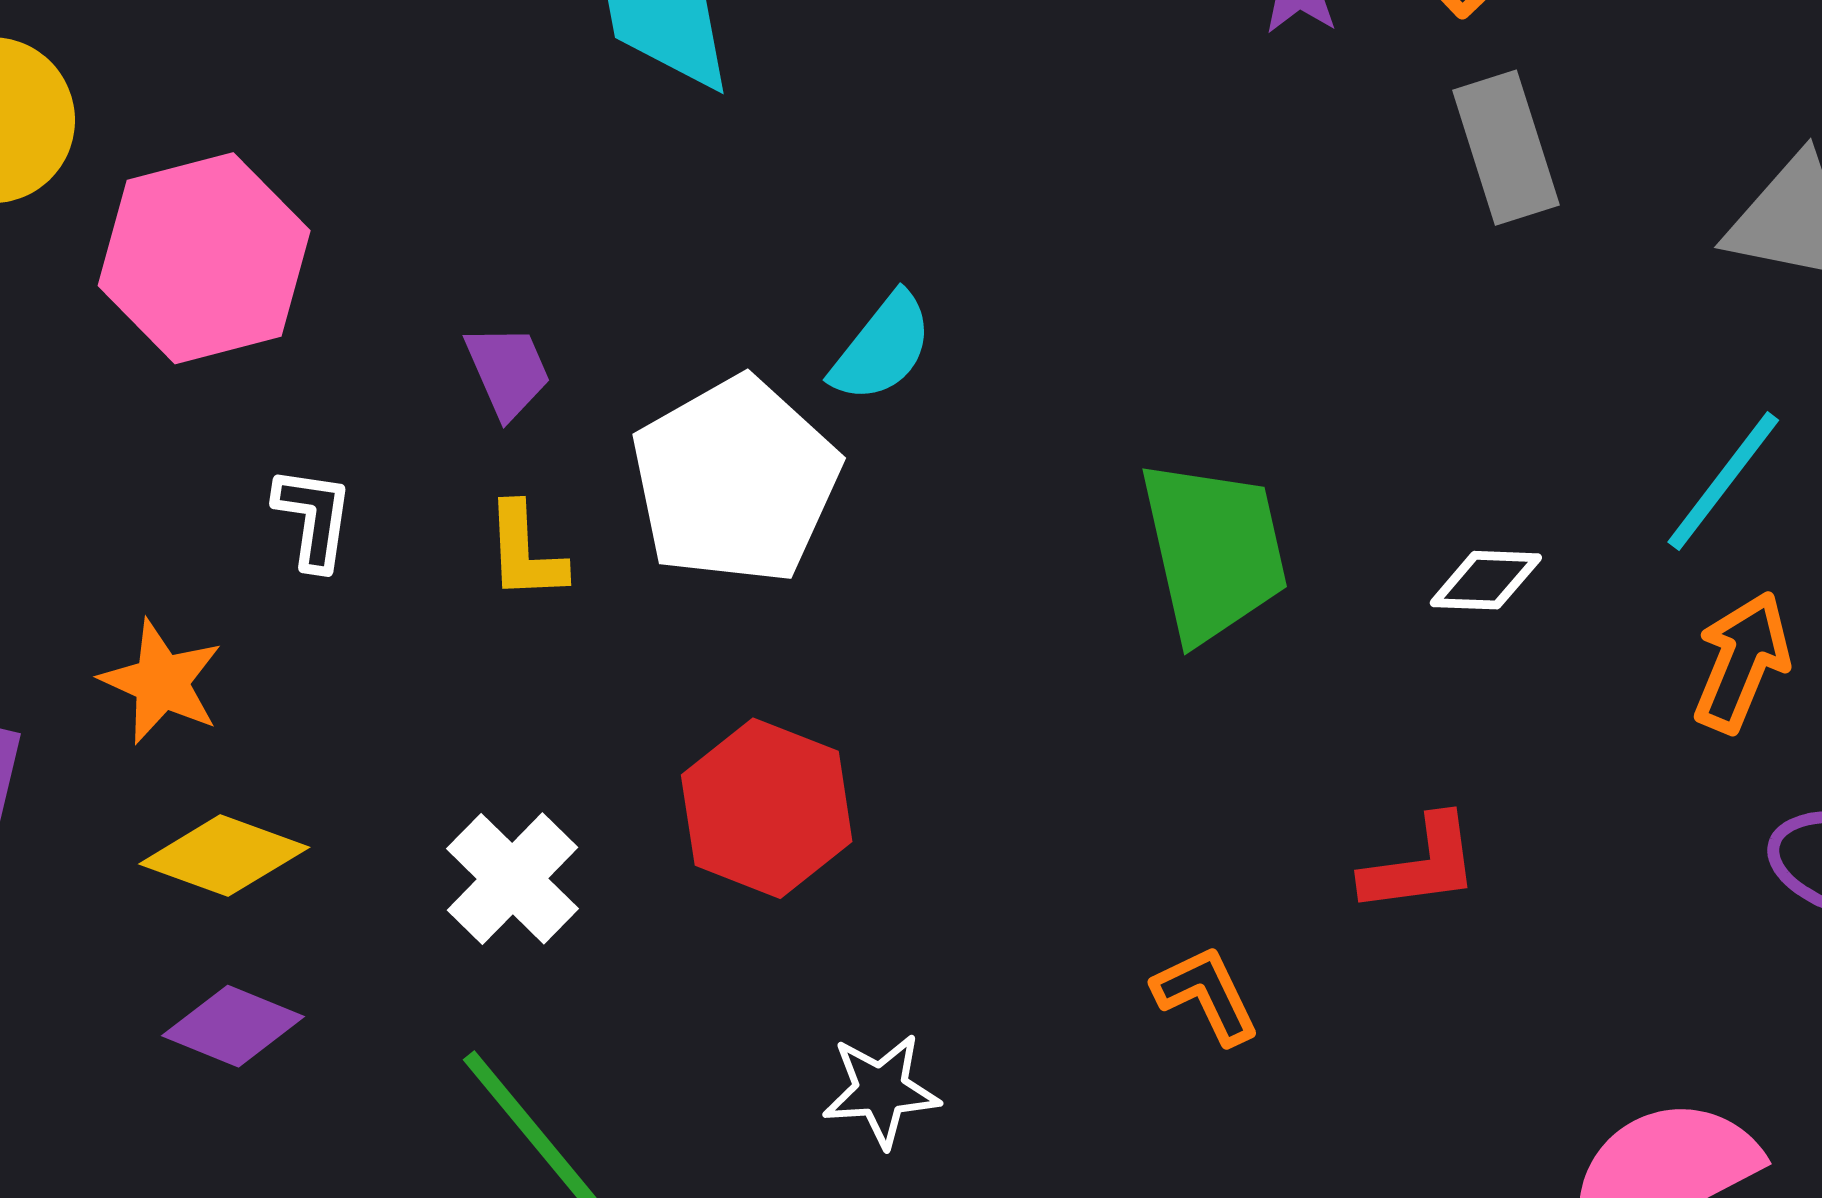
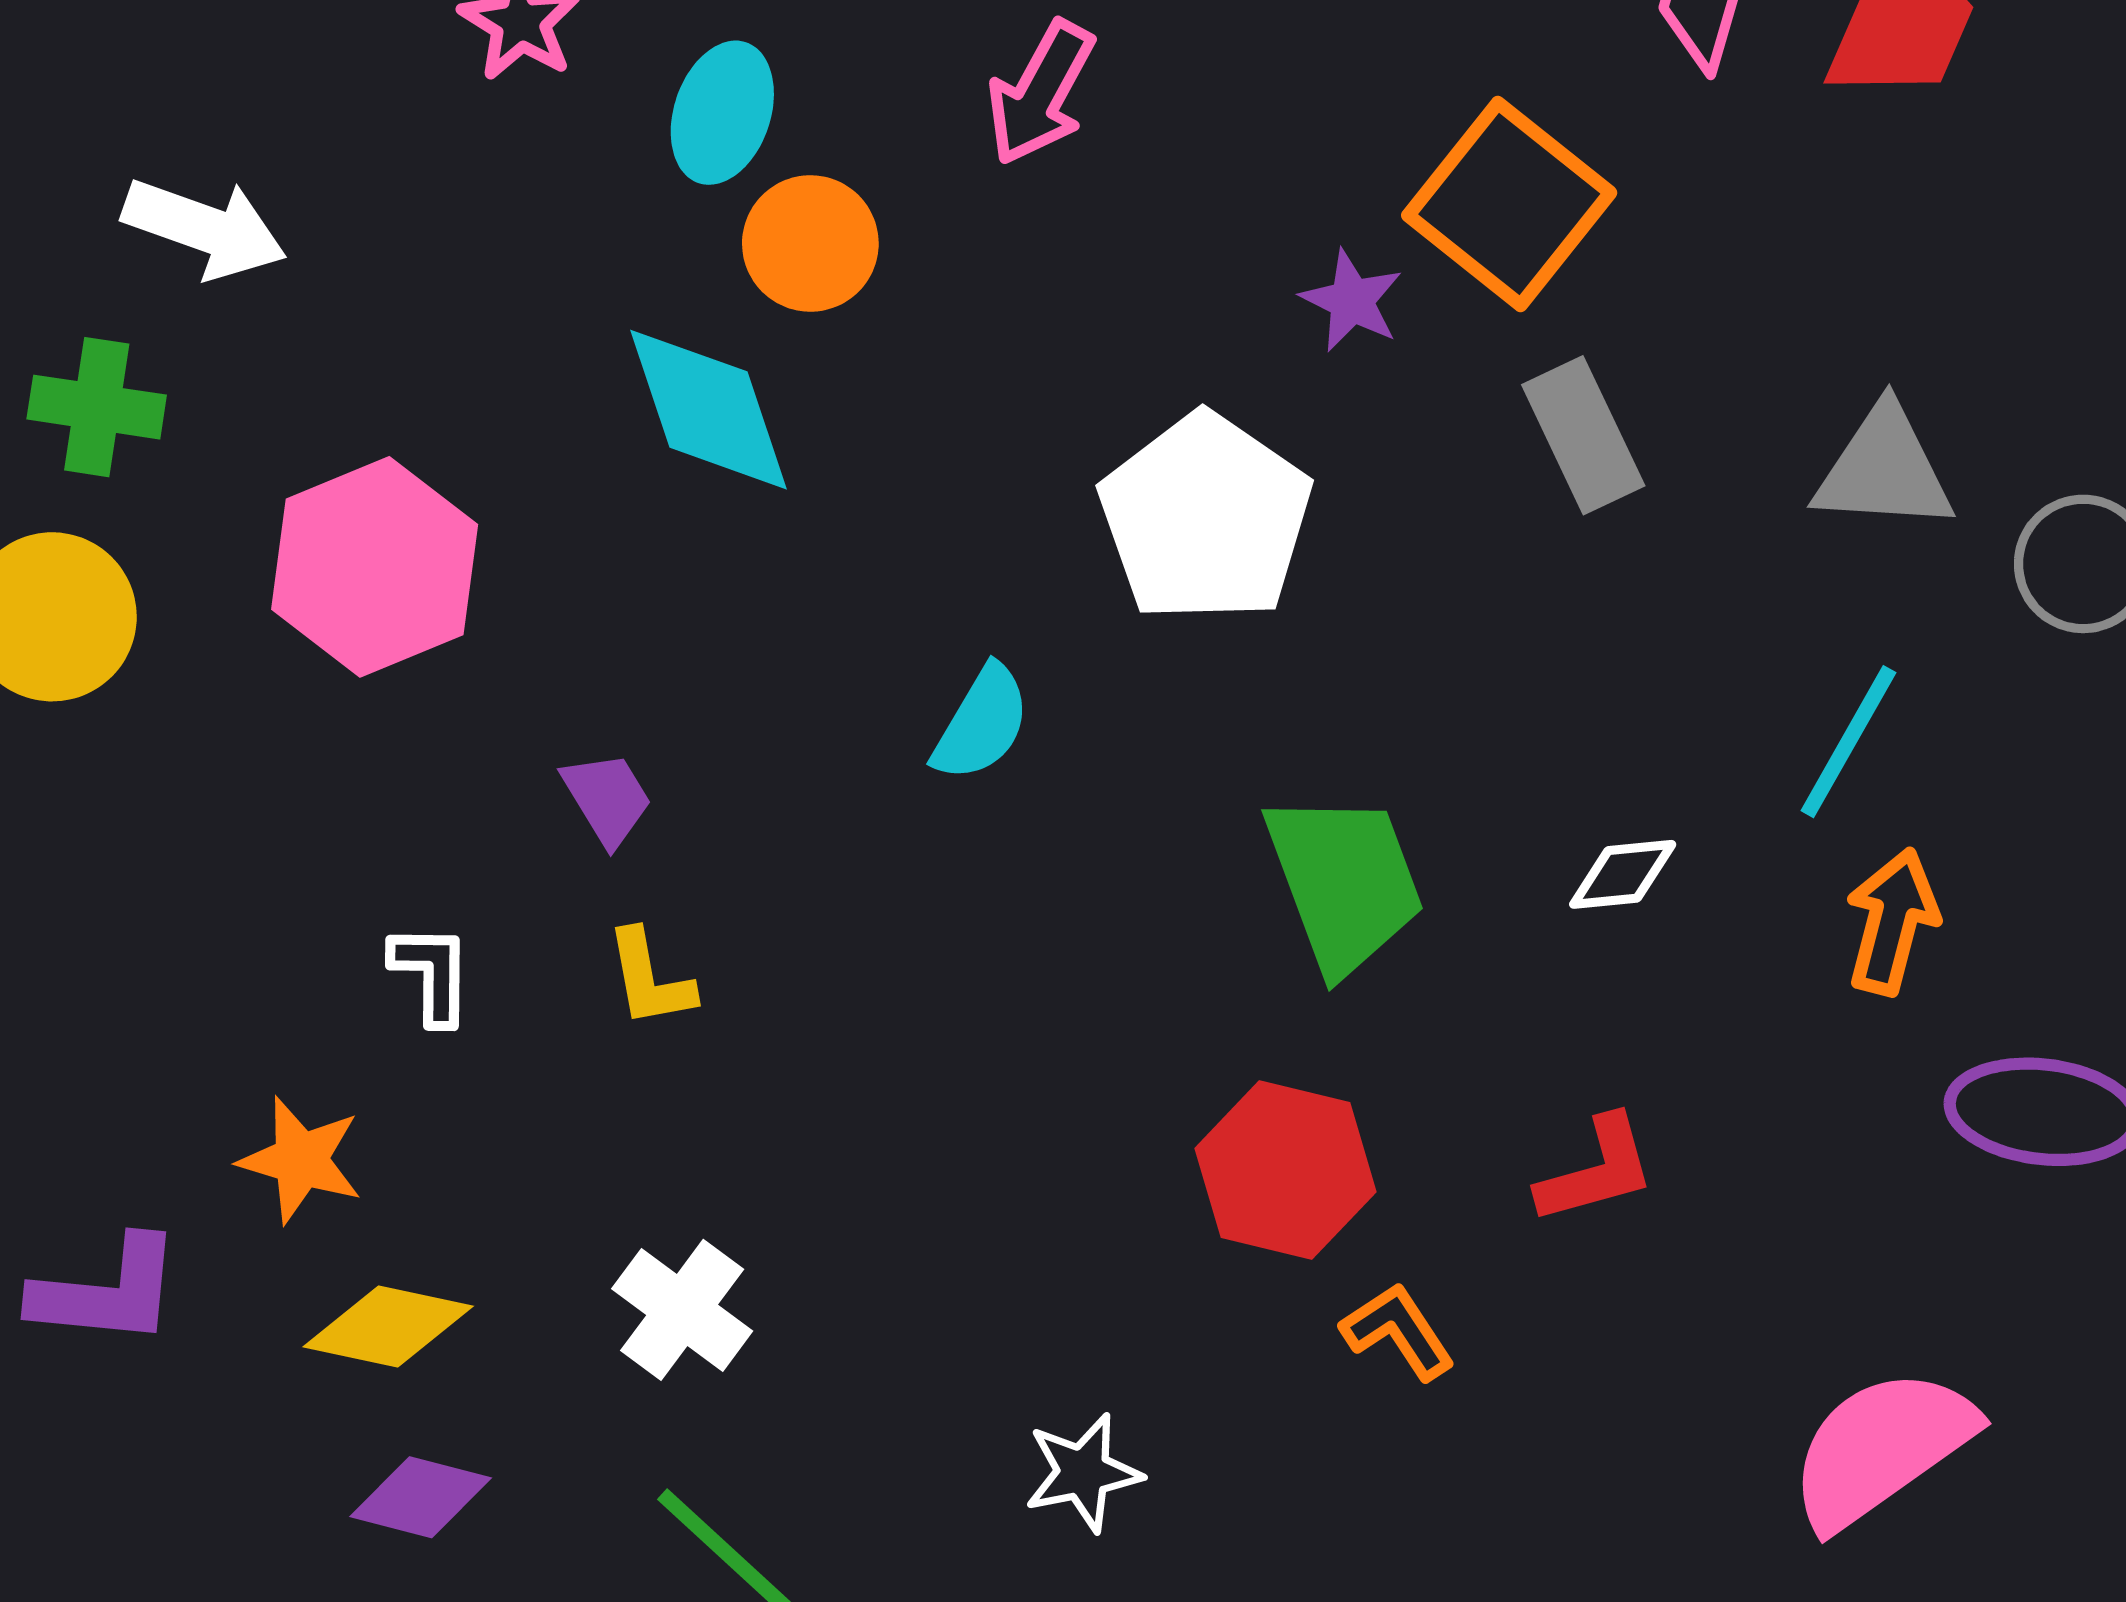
pink hexagon: (204, 258) -> (375, 567), moved
white pentagon: (735, 481) -> (1205, 518), moved
red hexagon: (767, 808) -> (1286, 1170), moved

